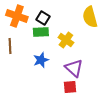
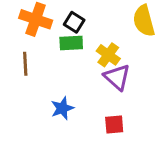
blue star: (41, 60) -> (62, 108), moved
purple triangle: (74, 68) -> (117, 77), moved

